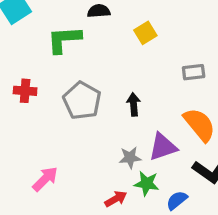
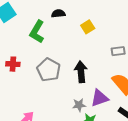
green L-shape: (64, 39) -> (37, 32), turned -55
black arrow: (134, 104) -> (81, 72), size x1.5

